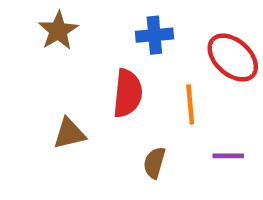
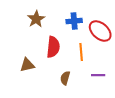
brown star: (58, 31) -> (36, 19), moved
blue cross: (154, 35) -> (74, 21), moved

